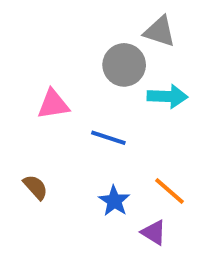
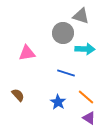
blue line: (108, 138) -> (66, 73), moved
purple triangle: (154, 232) -> (89, 118), moved

